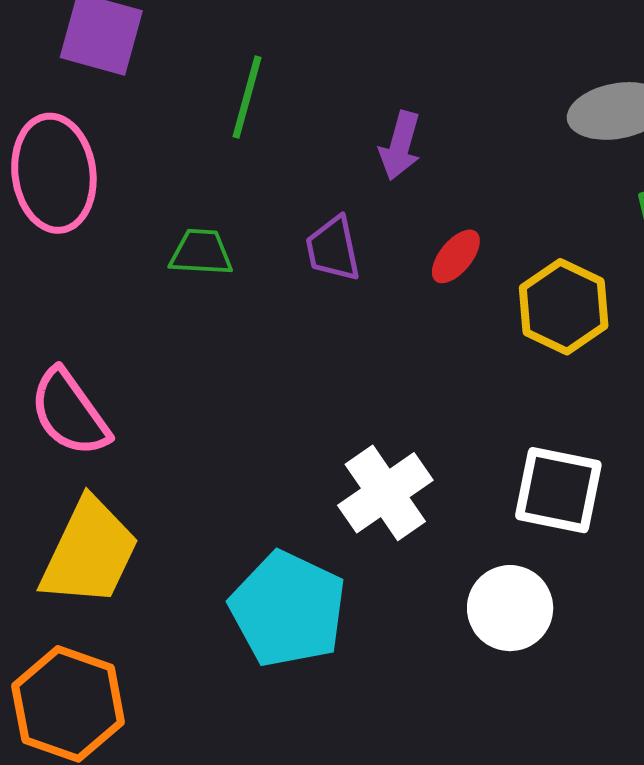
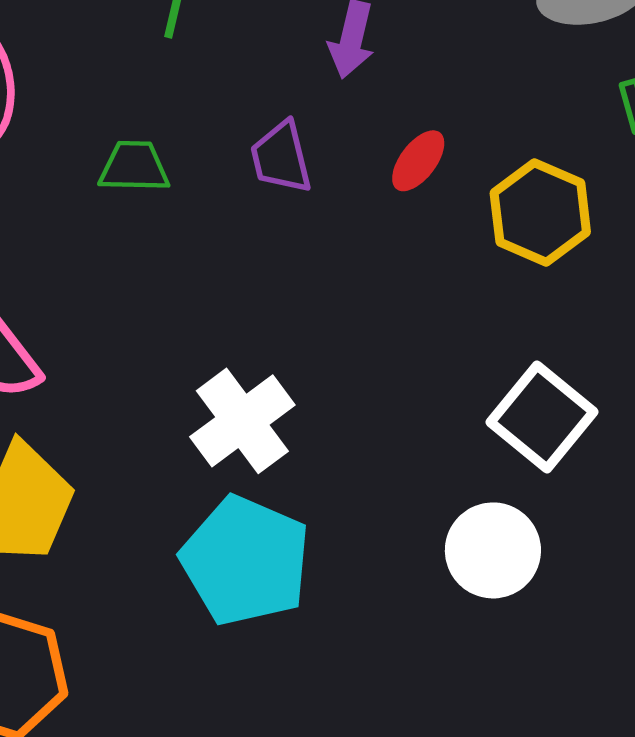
white square: (558, 490) -> (542, 417), turned 30
white cross: (385, 493) -> (242, 421), moved

